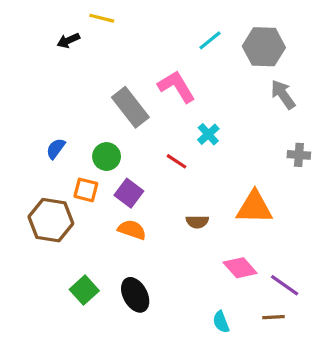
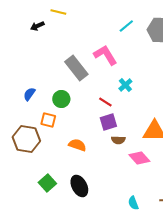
purple square: (129, 193) -> (108, 122), moved, turned 36
pink diamond: (240, 268) -> (139, 158), moved

